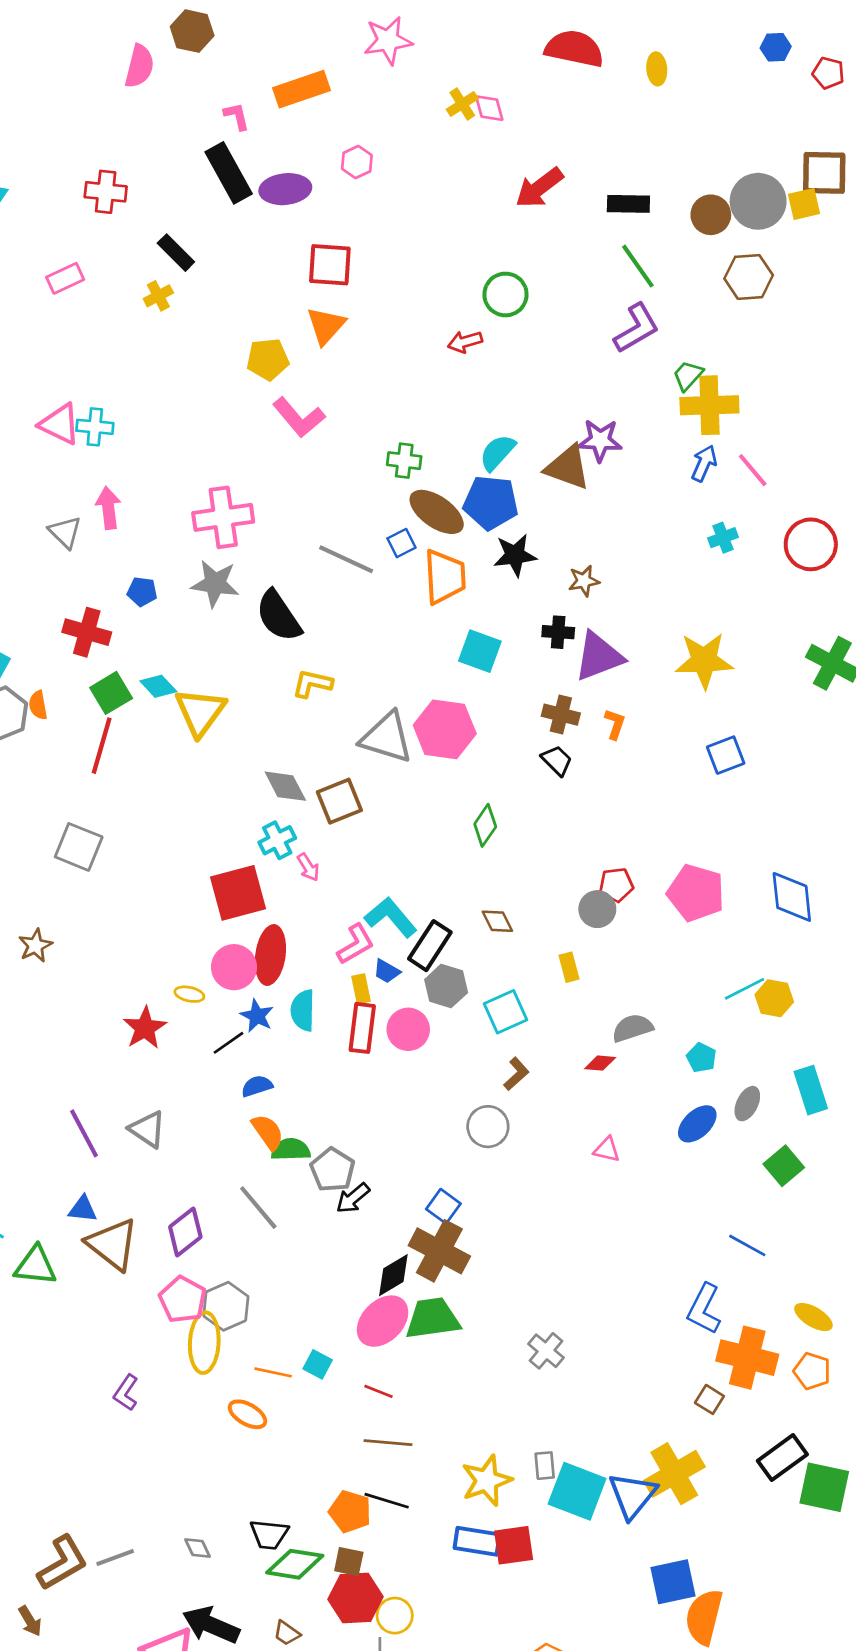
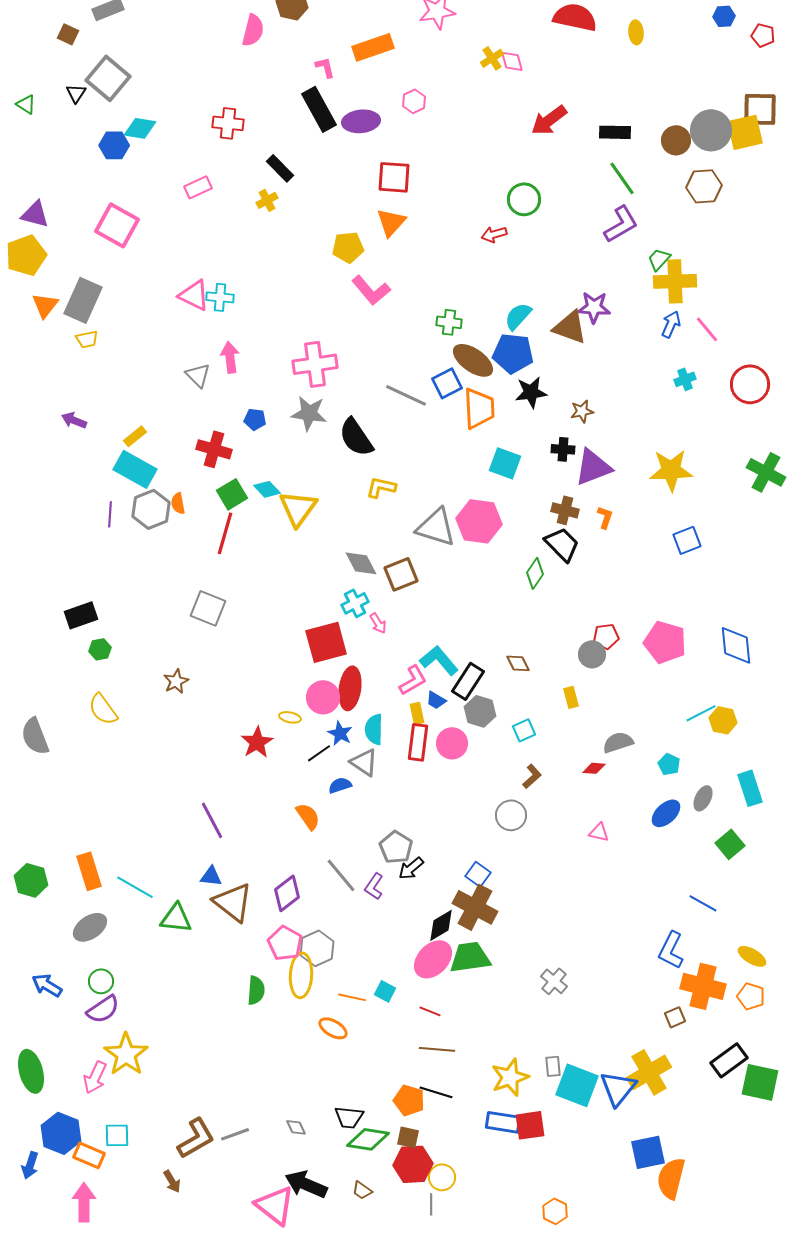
yellow square: (804, 204) -> (745, 132), size x1.5
blue square: (401, 543) -> (447, 383), size x1.4
black trapezoid: (557, 760) -> (562, 544), size x1.5
green diamond: (485, 825) -> (535, 573), moved
cyan square: (505, 1012) -> (524, 730), size x0.7
gray triangle: (148, 1129) -> (364, 762), moved
orange semicircle: (268, 1132) -> (308, 816), moved
green semicircle: (291, 1150) -> (256, 990), moved, turned 96
purple L-shape: (126, 1393) -> (374, 886), moved
brown square: (709, 1399) -> (675, 1017), turned 35

